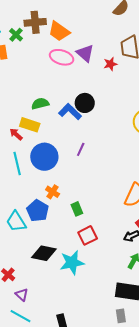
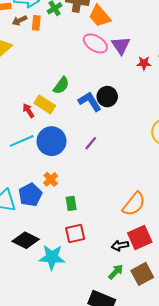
green semicircle: (40, 104) -> (61, 85), turned 126
cyan line: (17, 163) -> (22, 141), turned 65

